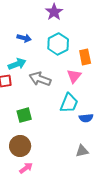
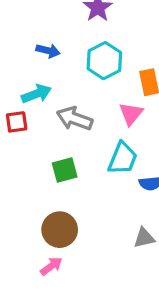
green square: (24, 115) -> (65, 170), moved
brown circle: (20, 146) -> (60, 230), moved

